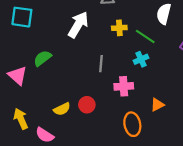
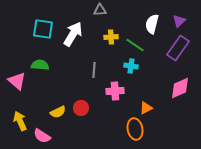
cyan square: (22, 17) -> (43, 29), moved
green semicircle: (42, 58) -> (40, 65), turned 42
cyan cross: (141, 59) -> (131, 66), turned 32
orange ellipse: (132, 124) -> (135, 129), moved

